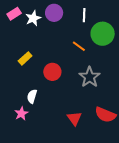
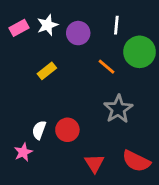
purple circle: (54, 13) -> (78, 33), moved
pink rectangle: (14, 14) -> (19, 28), moved
yellow rectangle: (25, 58) -> (47, 71), moved
red circle: (52, 72) -> (67, 130), moved

